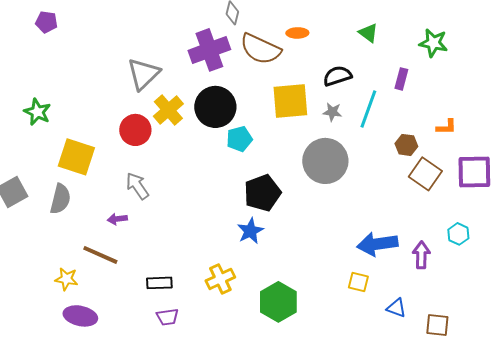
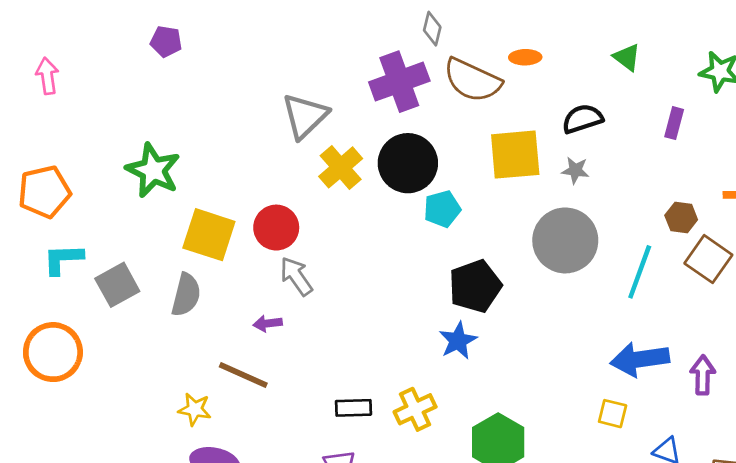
cyan line: (368, 109) -> (640, 272), moved
green star: (37, 112) -> (153, 170), size x1.4
red circle: (135, 130) -> (276, 228), moved
black rectangle: (159, 283) -> (353, 408), moved

